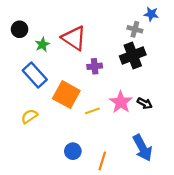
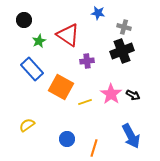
blue star: (151, 14) -> (98, 13), moved
black circle: (20, 29) -> (24, 20), moved
yellow semicircle: (29, 116) -> (27, 125), moved

